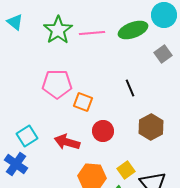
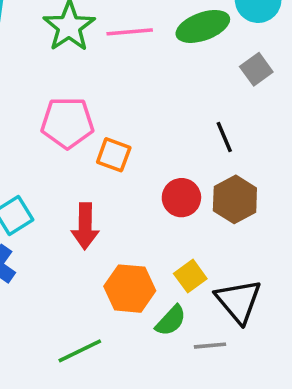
black line: (130, 88) -> (224, 137), moved
red circle: (103, 131) -> (181, 198), moved
red arrow: (67, 142) -> (85, 226), turned -105

